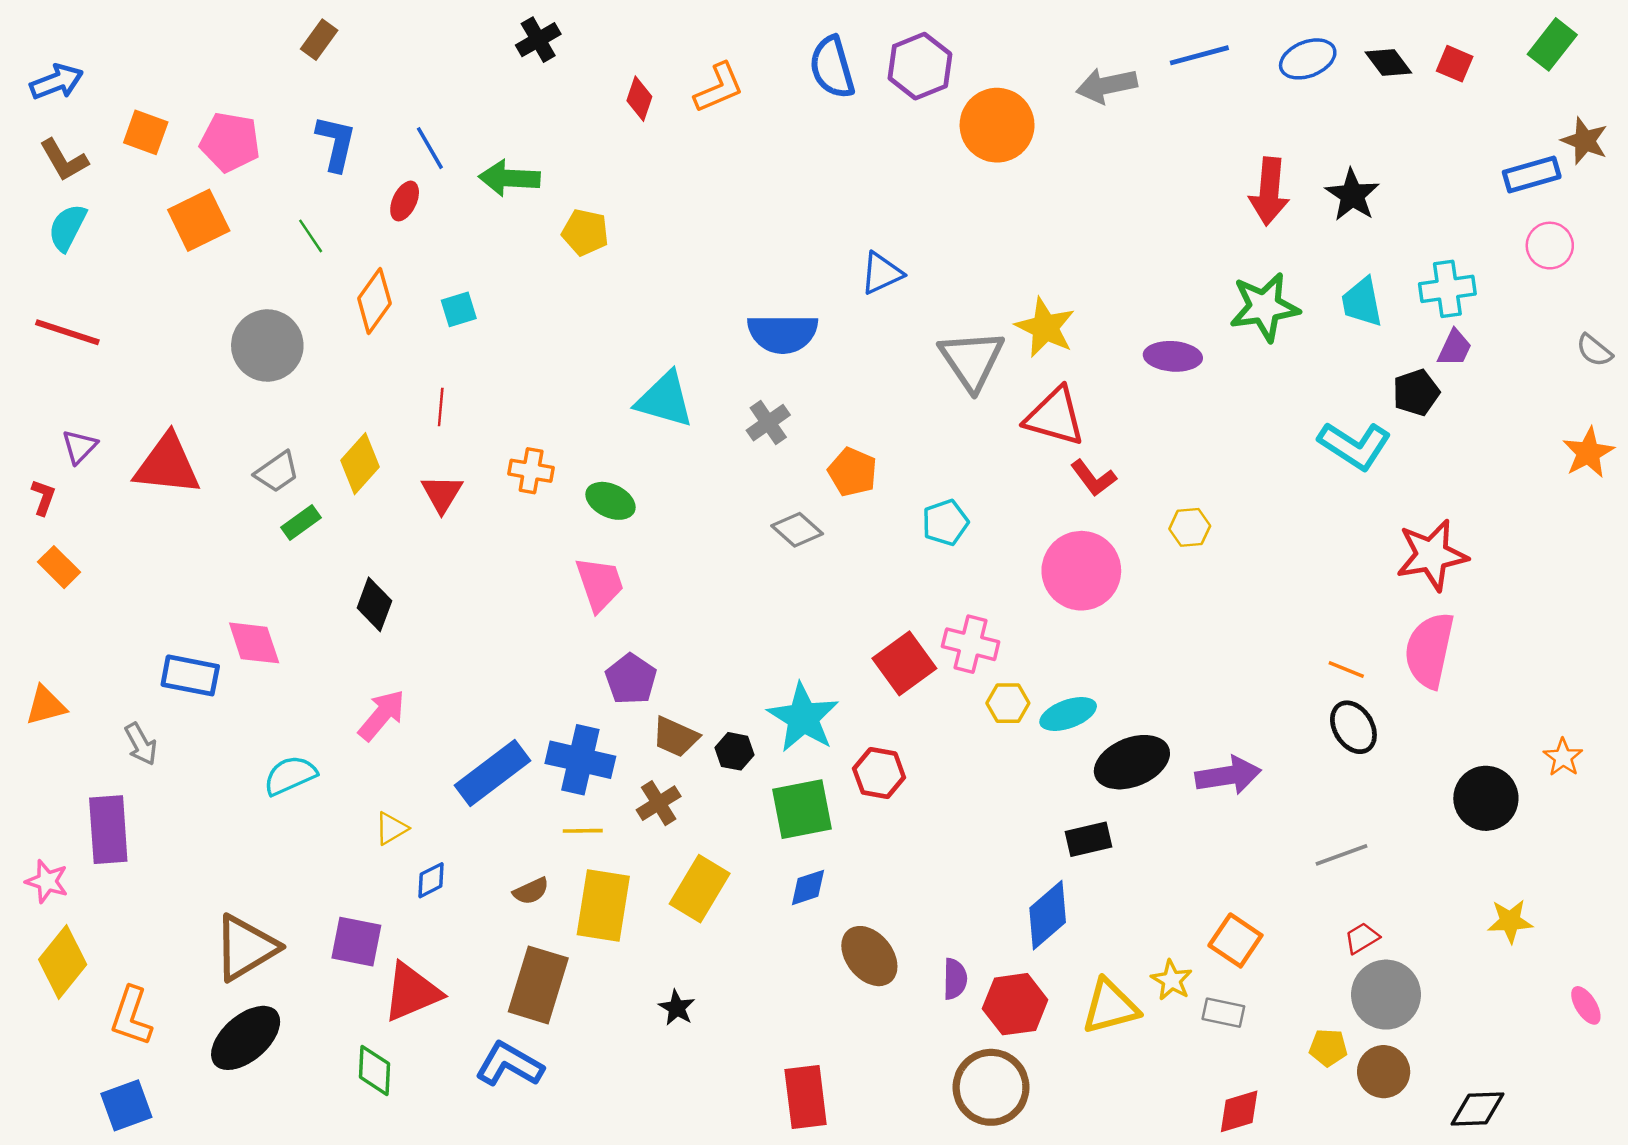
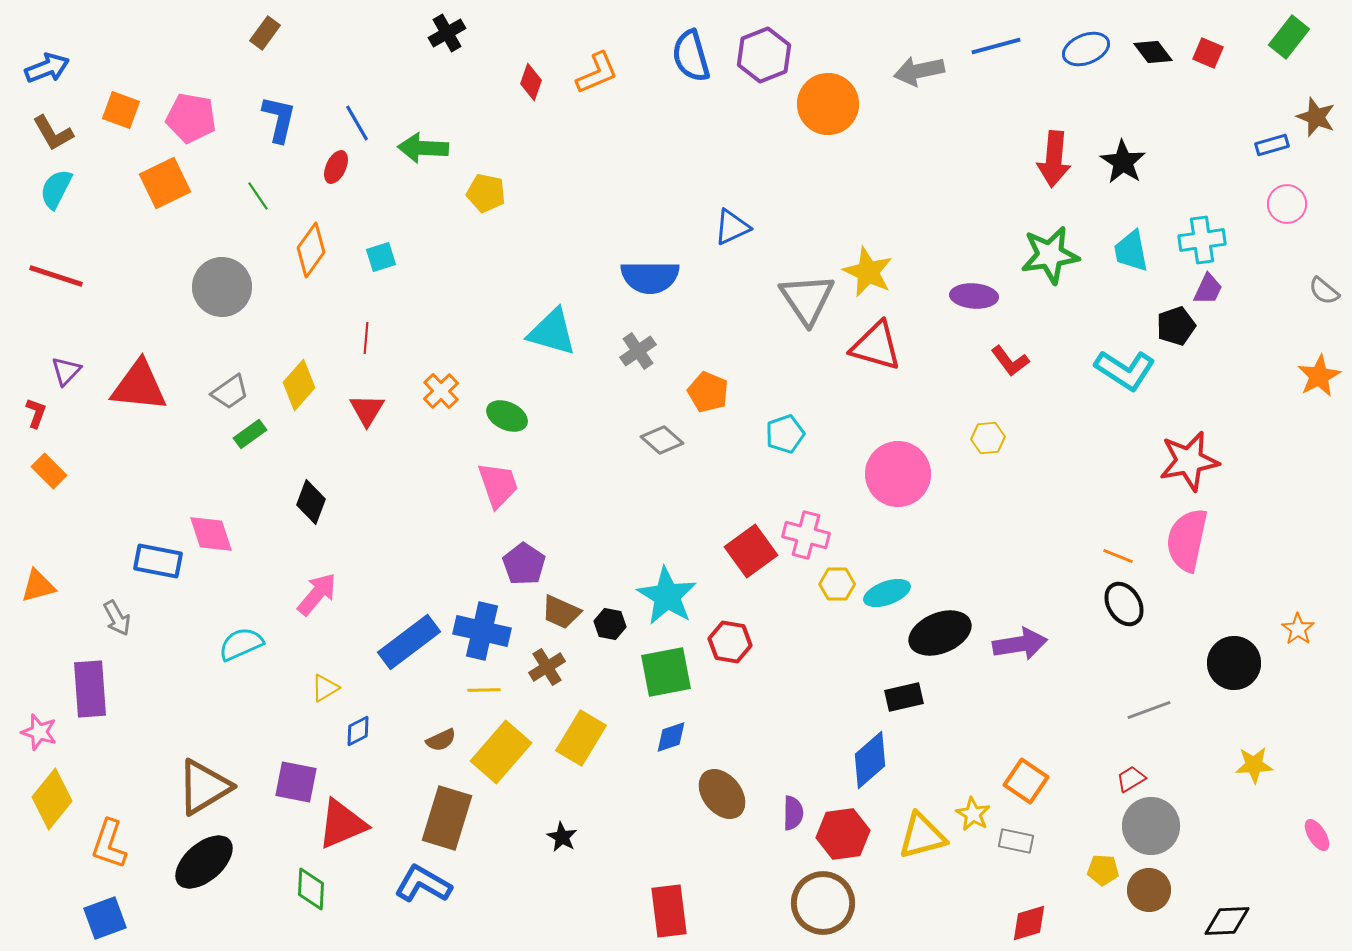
blue rectangle: (1532, 175) -> (1272, 145), size x0.7
orange cross: (531, 471) -> (441, 391), turned 36
red L-shape: (1093, 478) -> (1010, 361), moved
gray line: (1341, 855) -> (1149, 710), moved
yellow rectangle: (603, 905) -> (501, 752), turned 32

